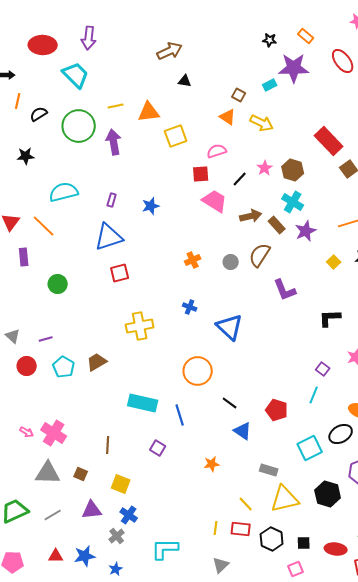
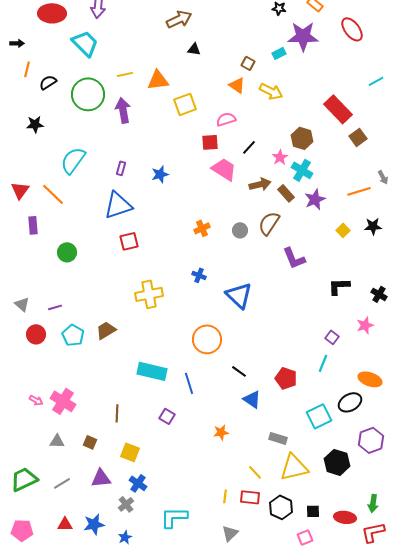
pink star: (265, 168) -> (280, 157), moved
cyan semicircle: (64, 192) -> (73, 160), turned -40
gray triangle: (48, 473) -> (57, 441), size x0.6

